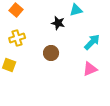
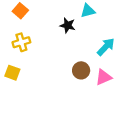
brown circle: (51, 53) -> (81, 70), moved

